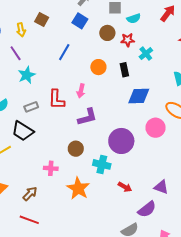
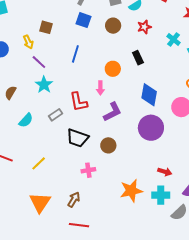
red star: (128, 40) -> (144, 27), moved
purple line: (16, 53) -> (39, 62), moved
cyan cross: (146, 54) -> (174, 39), moved
orange circle: (98, 67) -> (113, 69), moved
blue diamond: (139, 96) -> (149, 95), moved, turned -65
black trapezoid: (23, 131) -> (78, 138), moved
cyan cross: (102, 164) -> (161, 195), moved
orange star: (78, 188) -> (131, 191), moved, turned -30

